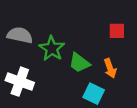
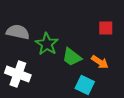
orange arrow: (110, 68) -> (100, 62), turned -36

